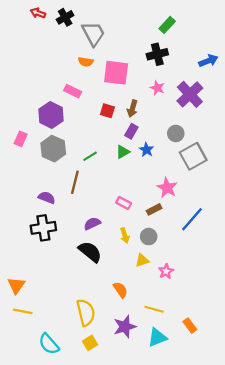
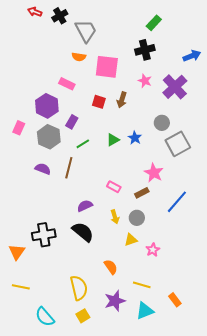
purple rectangle: (131, 131) -> (72, 122), moved
purple semicircle: (47, 197) -> (43, 169), moved
black cross: (43, 228) -> (44, 235), moved
orange triangle: (16, 285) -> (17, 252), moved

